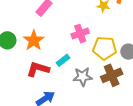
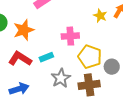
gray star: (83, 77) -> (61, 78), turned 30

